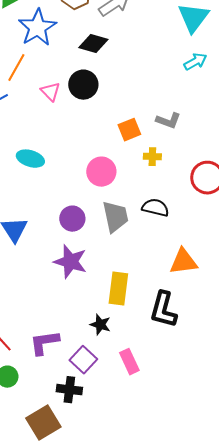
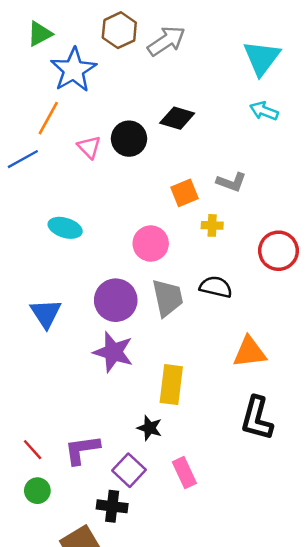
black diamond: (93, 44) -> (177, 118), moved
cyan arrow: (195, 62) -> (264, 111), turned -130
purple circle: (72, 219) -> (116, 300), size x1.4
black L-shape: (163, 310) -> (257, 418), moved

